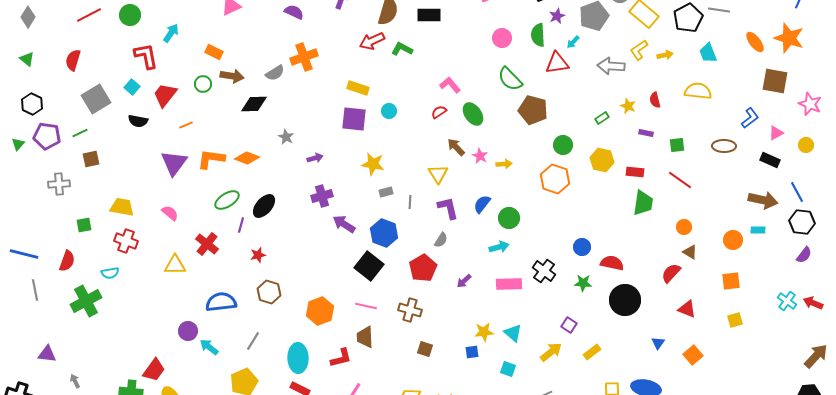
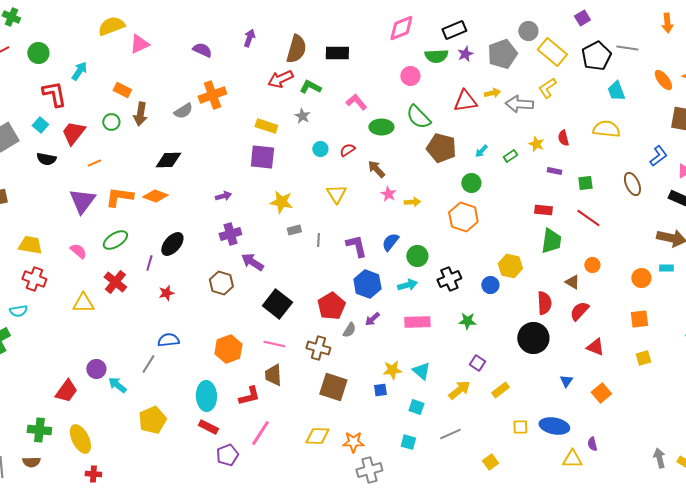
green semicircle: (538, 35) -> (436, 56), moved, turned -90
cyan arrow: (573, 42) -> (481, 151), moved
yellow arrow: (665, 55) -> (492, 93), moved
brown arrow: (232, 76) -> (140, 114), turned 90
pink L-shape: (450, 85) -> (356, 102), moved
black diamond: (254, 104) -> (168, 160), moved
cyan circle: (389, 111) -> (320, 149), moved
green ellipse: (473, 114) -> (381, 127), moved, turned -55
gray star: (286, 137) -> (302, 116), moved
brown ellipse: (724, 146) -> (632, 184), turned 65
brown arrow: (456, 147) -> (376, 169), moved
yellow hexagon: (602, 160) -> (510, 266), moved
yellow triangle: (438, 174) -> (336, 194), moved
green ellipse: (227, 200) -> (115, 240), moved
blue hexagon: (384, 233) -> (367, 284), moved
gray semicircle: (441, 240) -> (349, 330), moved
brown triangle: (690, 252) -> (572, 282), moved
red semicircle: (612, 263) -> (544, 303), moved, turned 75
black cross: (544, 271) -> (449, 279), moved, turned 30
green star: (583, 283) -> (467, 321), moved
brown hexagon: (269, 292) -> (221, 283), moved
blue semicircle: (221, 302) -> (168, 340), moved, size x0.7
gray line: (253, 341) -> (148, 364), moved
brown square: (425, 349) -> (333, 387), size x1.8
red trapezoid: (154, 370) -> (66, 391), moved

